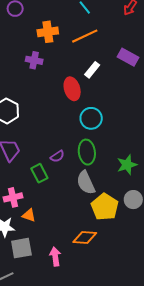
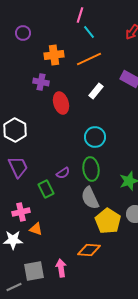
red ellipse: (72, 89) -> (61, 103), moved
gray square: (21, 248) -> (34, 271), moved

